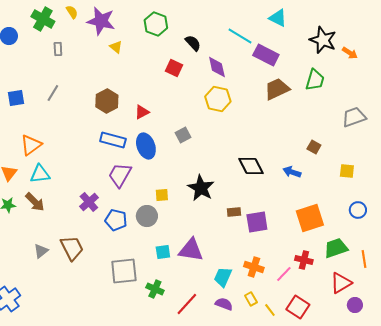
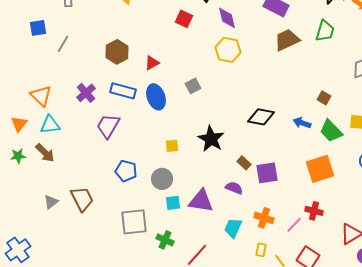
blue square: (16, 98) -> (38, 28), moved
orange triangle: (31, 145) -> (41, 96), turned -40
black diamond: (251, 166) -> (261, 117), turned -52
purple trapezoid: (120, 175) -> (108, 126), moved
purple cross: (89, 202) -> (86, 93), moved
brown rectangle: (234, 212) -> (244, 163), turned 48
gray circle: (147, 216) -> (162, 179), moved
green trapezoid: (336, 248) -> (331, 131), moved, turned -115
yellow rectangle: (251, 299) -> (261, 250), turned 40
purple semicircle: (224, 304) -> (234, 188), moved

